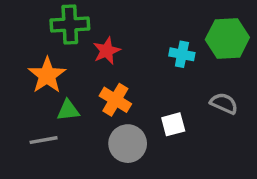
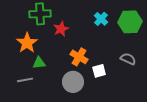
cyan cross: (182, 54) -> (101, 19), moved, turned 32
orange cross: (115, 100) -> (79, 57), moved

